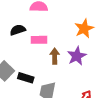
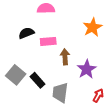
purple star: (77, 56) -> (87, 69), moved
black rectangle: (26, 78) -> (37, 80), turned 35

